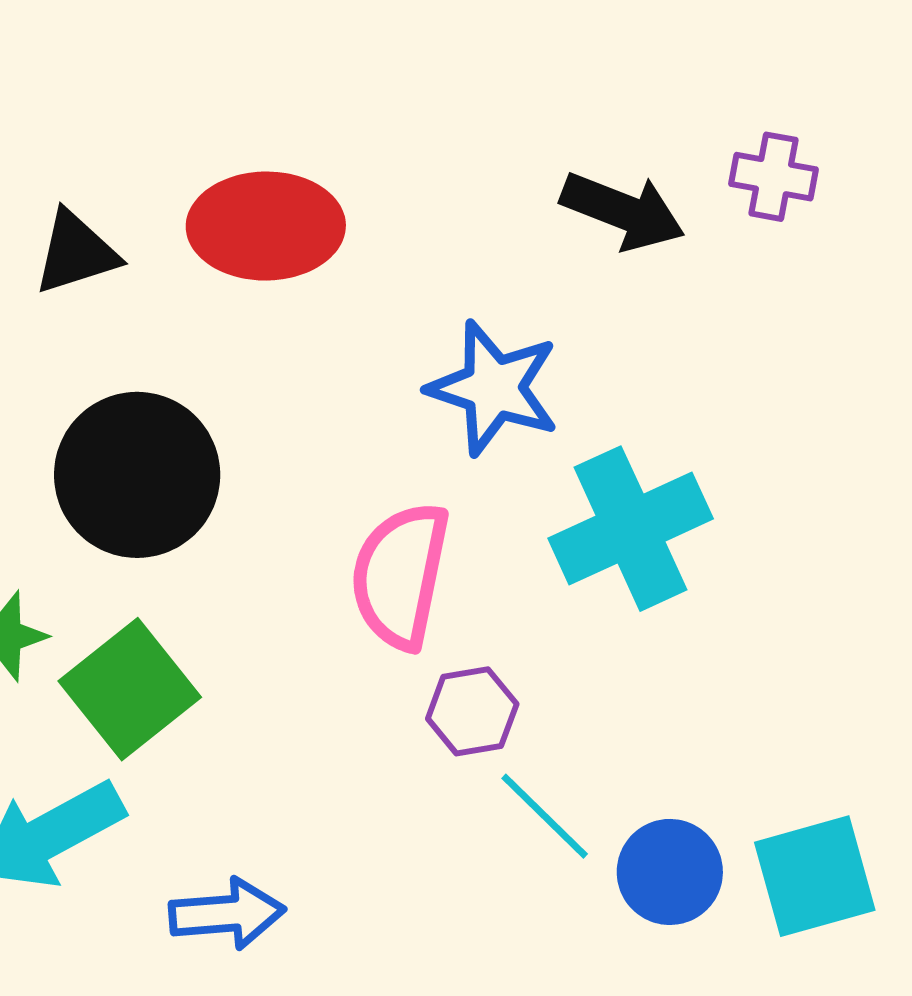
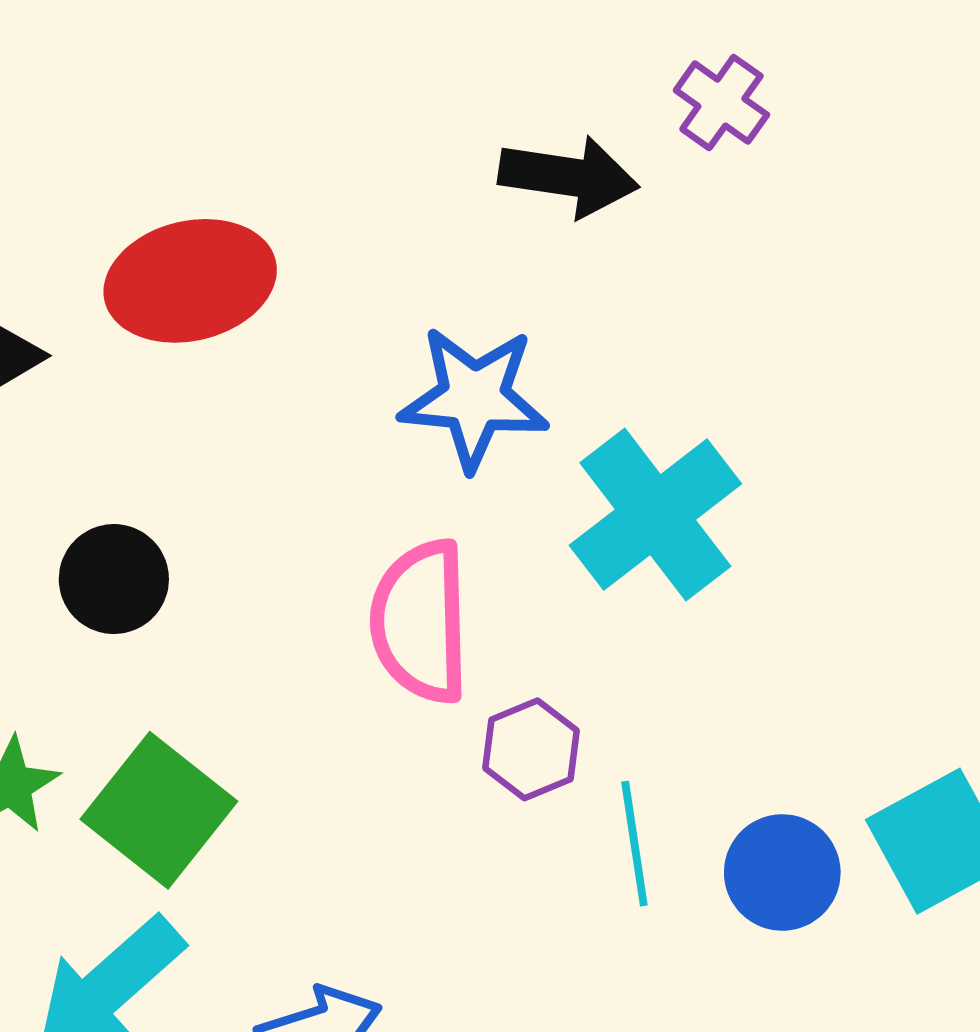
purple cross: (773, 177) -> (721, 103), turned 38
black circle: (137, 475) -> (114, 579), size x0.6
cyan line: (545, 816) -> (634, 844), turned 50

